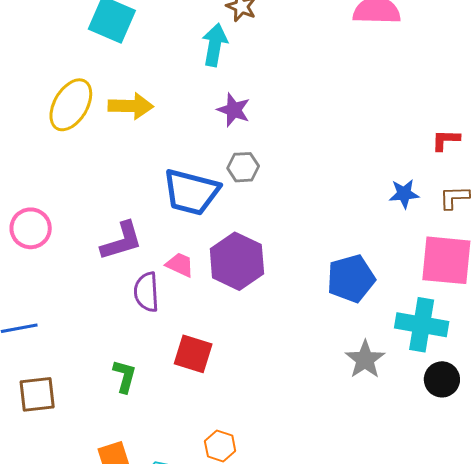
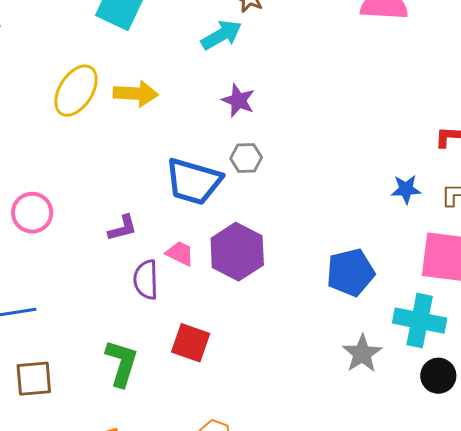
cyan arrow: (215, 45) -> (221, 35), turned 48
purple L-shape: (122, 241) -> (123, 228), size x0.7
green L-shape: (125, 376) -> (122, 363), size x1.4

